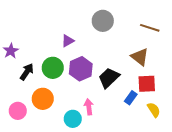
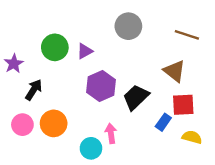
green circle: (53, 68) -> (55, 47), moved
yellow semicircle: (154, 110) -> (192, 137), turned -42
pink circle: (18, 111) -> (22, 125), moved

